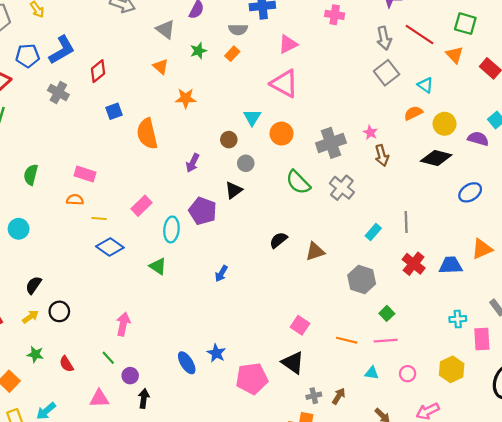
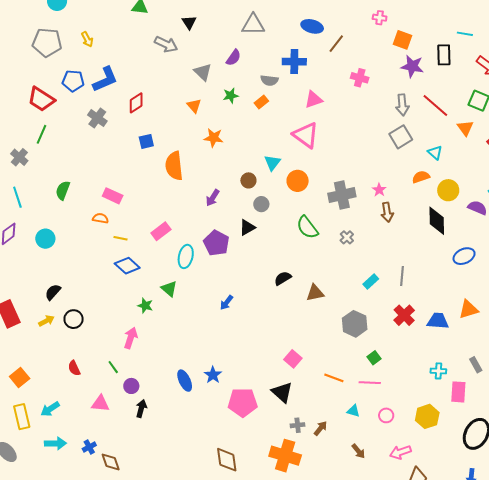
black diamond: (436, 158) -> (437, 221), turned 68
gray cross: (342, 188) -> (347, 237), size x0.6
green star: (35, 354) -> (145, 306), moved

